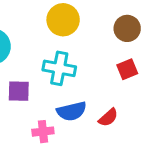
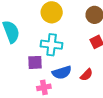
purple square: (19, 91) -> (35, 62), moved

